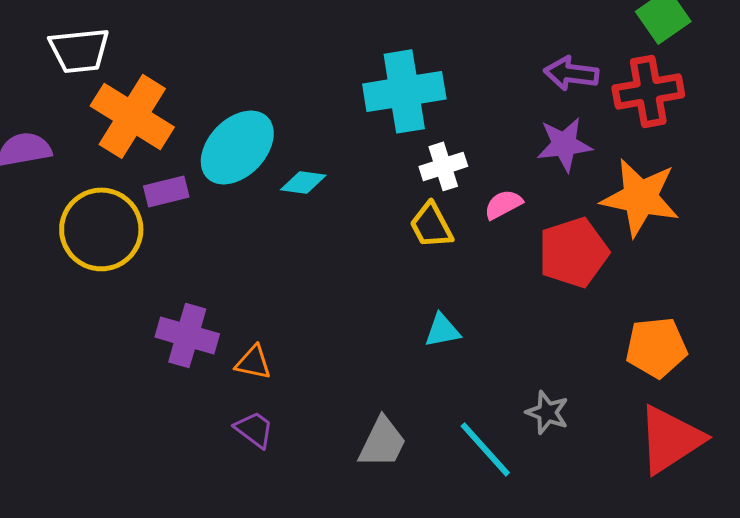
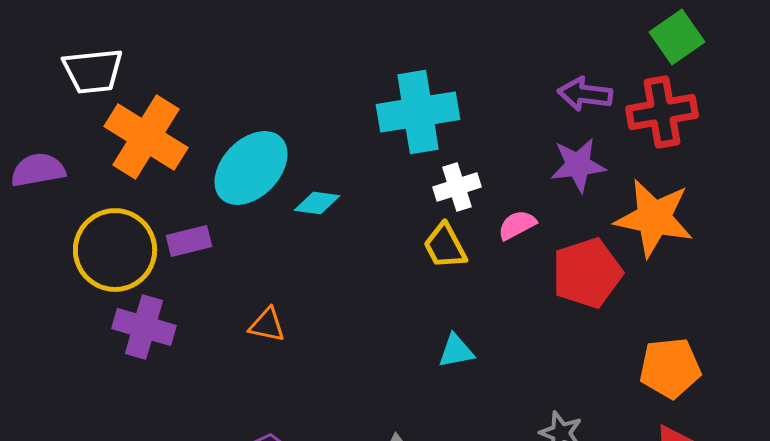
purple rectangle: (166, 191) -> (189, 241), moved
purple cross: (187, 335) -> (144, 327), moved
orange triangle: (253, 362) -> (267, 325), moved

